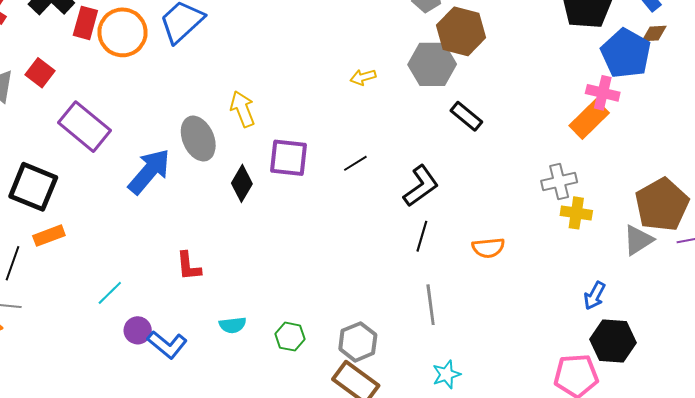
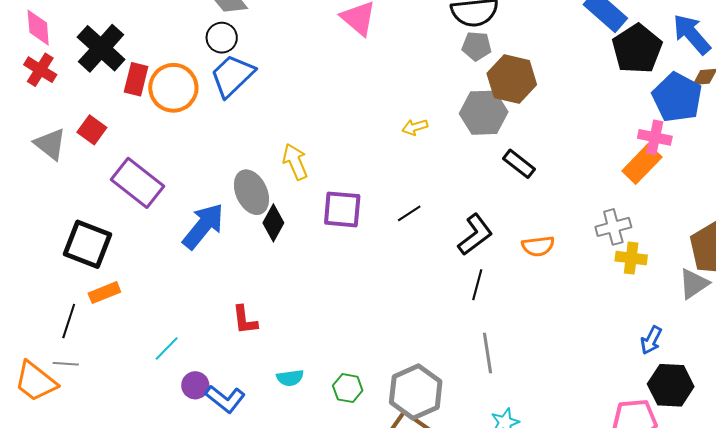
black diamond: (242, 183) -> (273, 223), moved
orange semicircle: (488, 248) -> (538, 246), moved
gray hexagon: (358, 342) -> (416, 392), size x1.4

